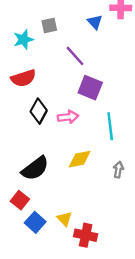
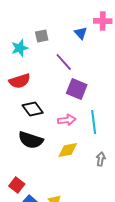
black diamond: (39, 111) -> (33, 109), turned -65
pink arrow: (68, 117) -> (67, 120), moved
black semicircle: (35, 168) -> (31, 140), moved, turned 55

